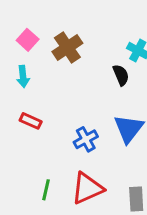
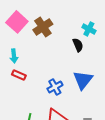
pink square: (28, 40) -> (17, 22), size x1.5
cyan arrow: (23, 77) -> (14, 56), moved

